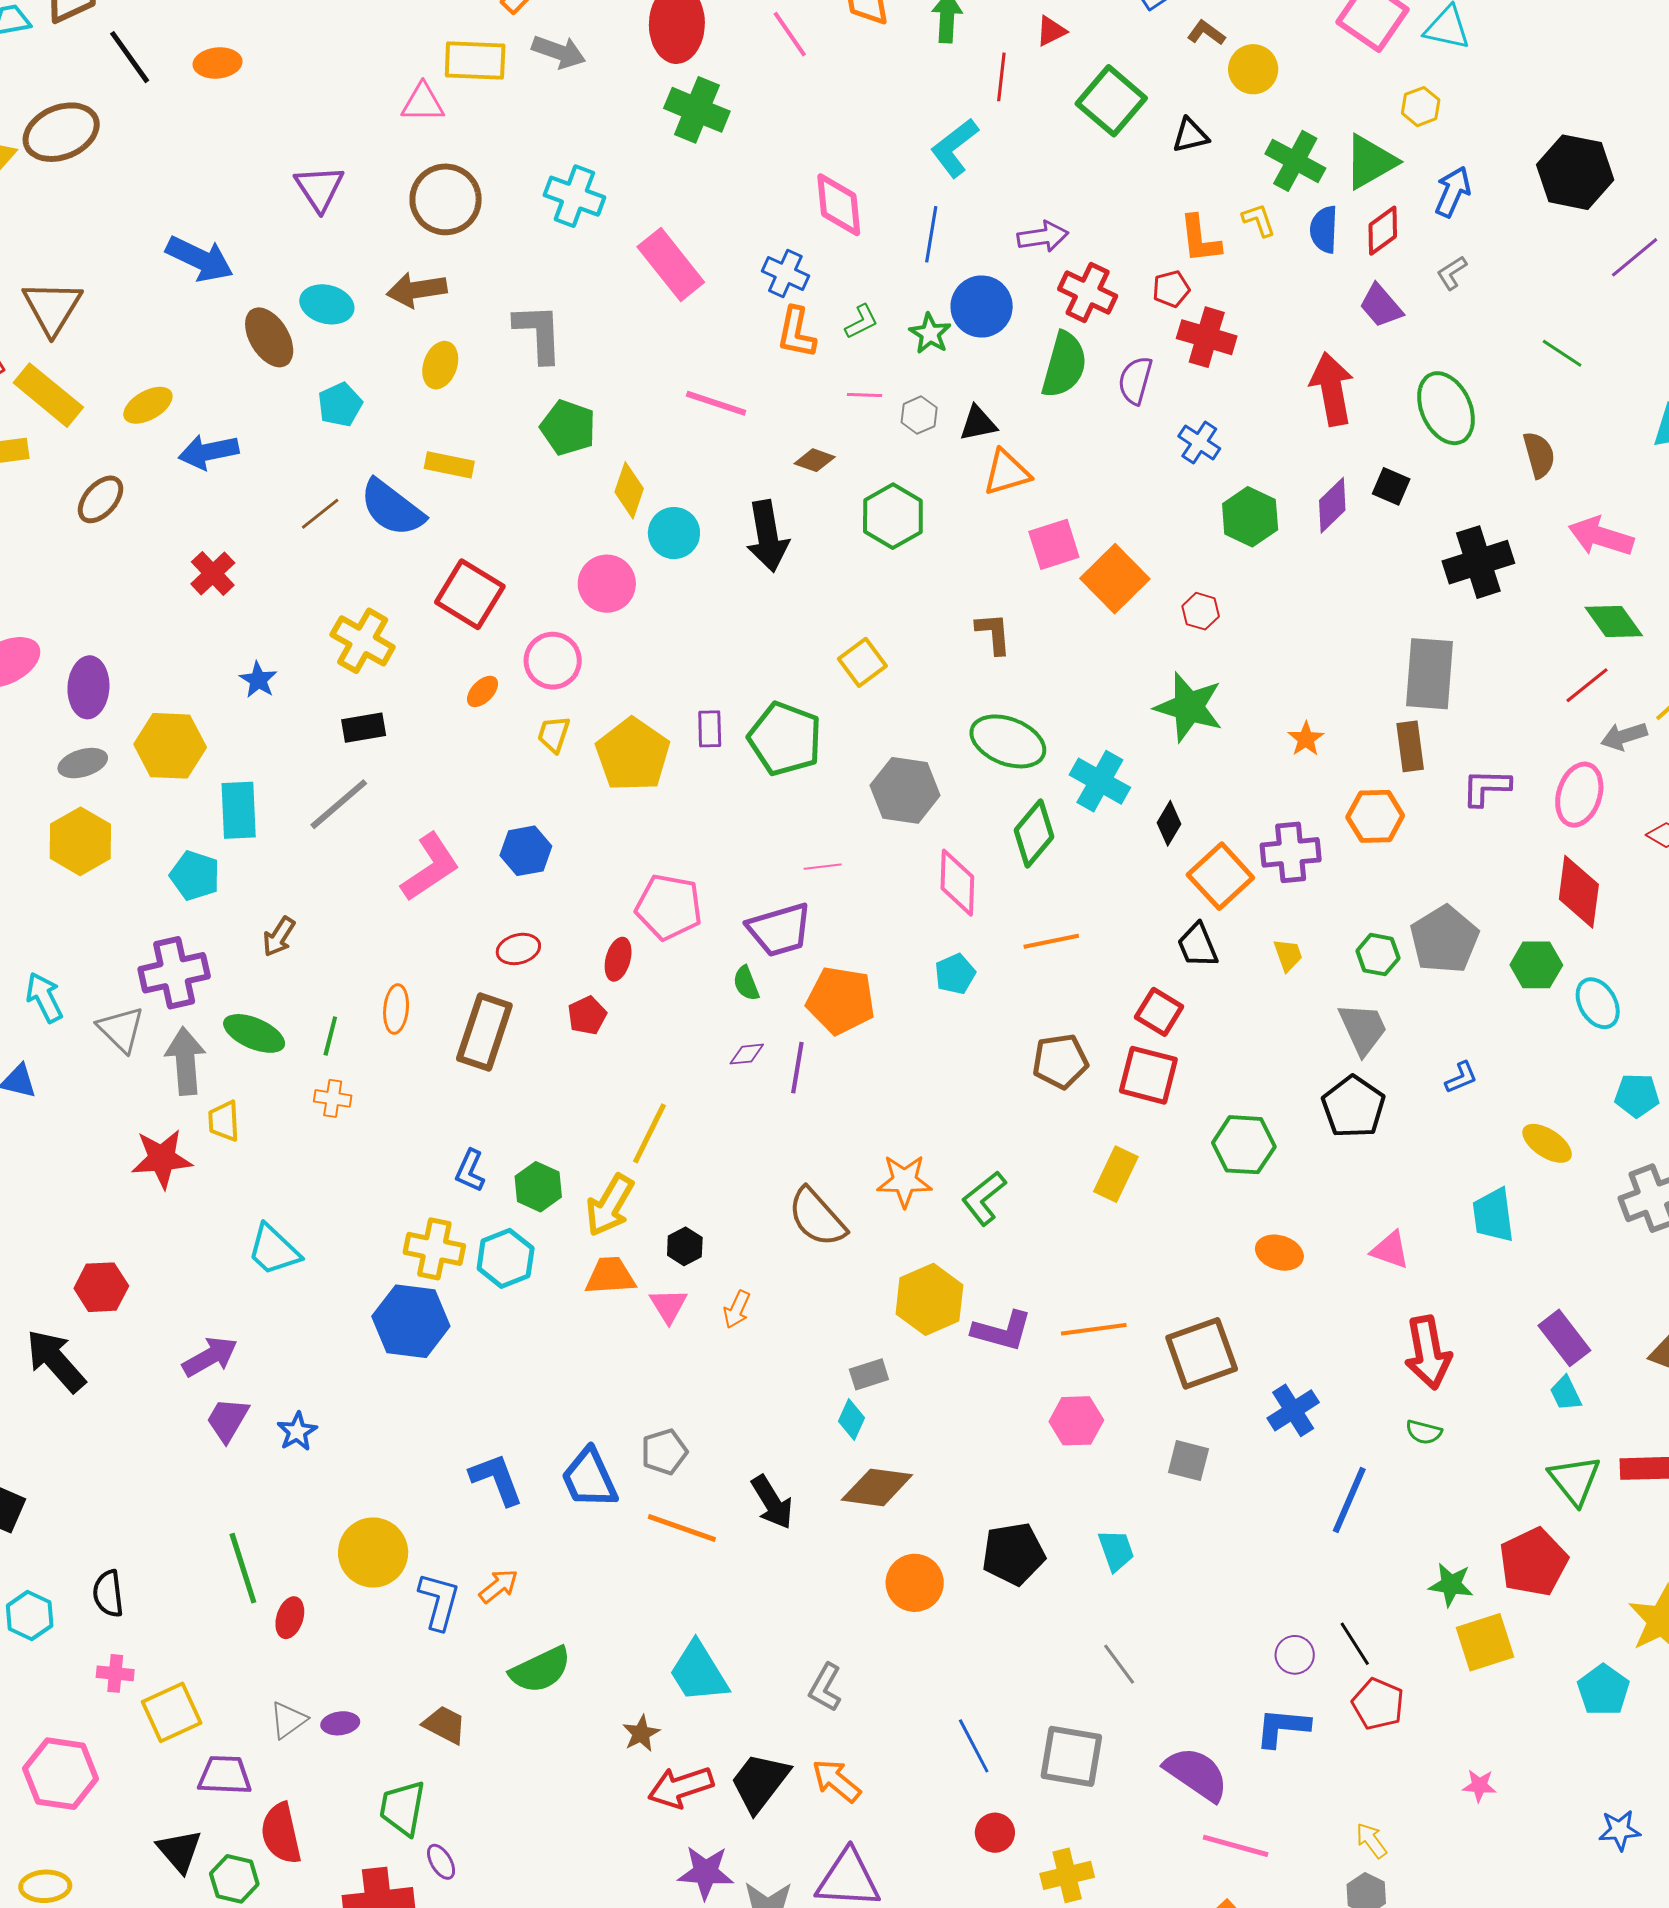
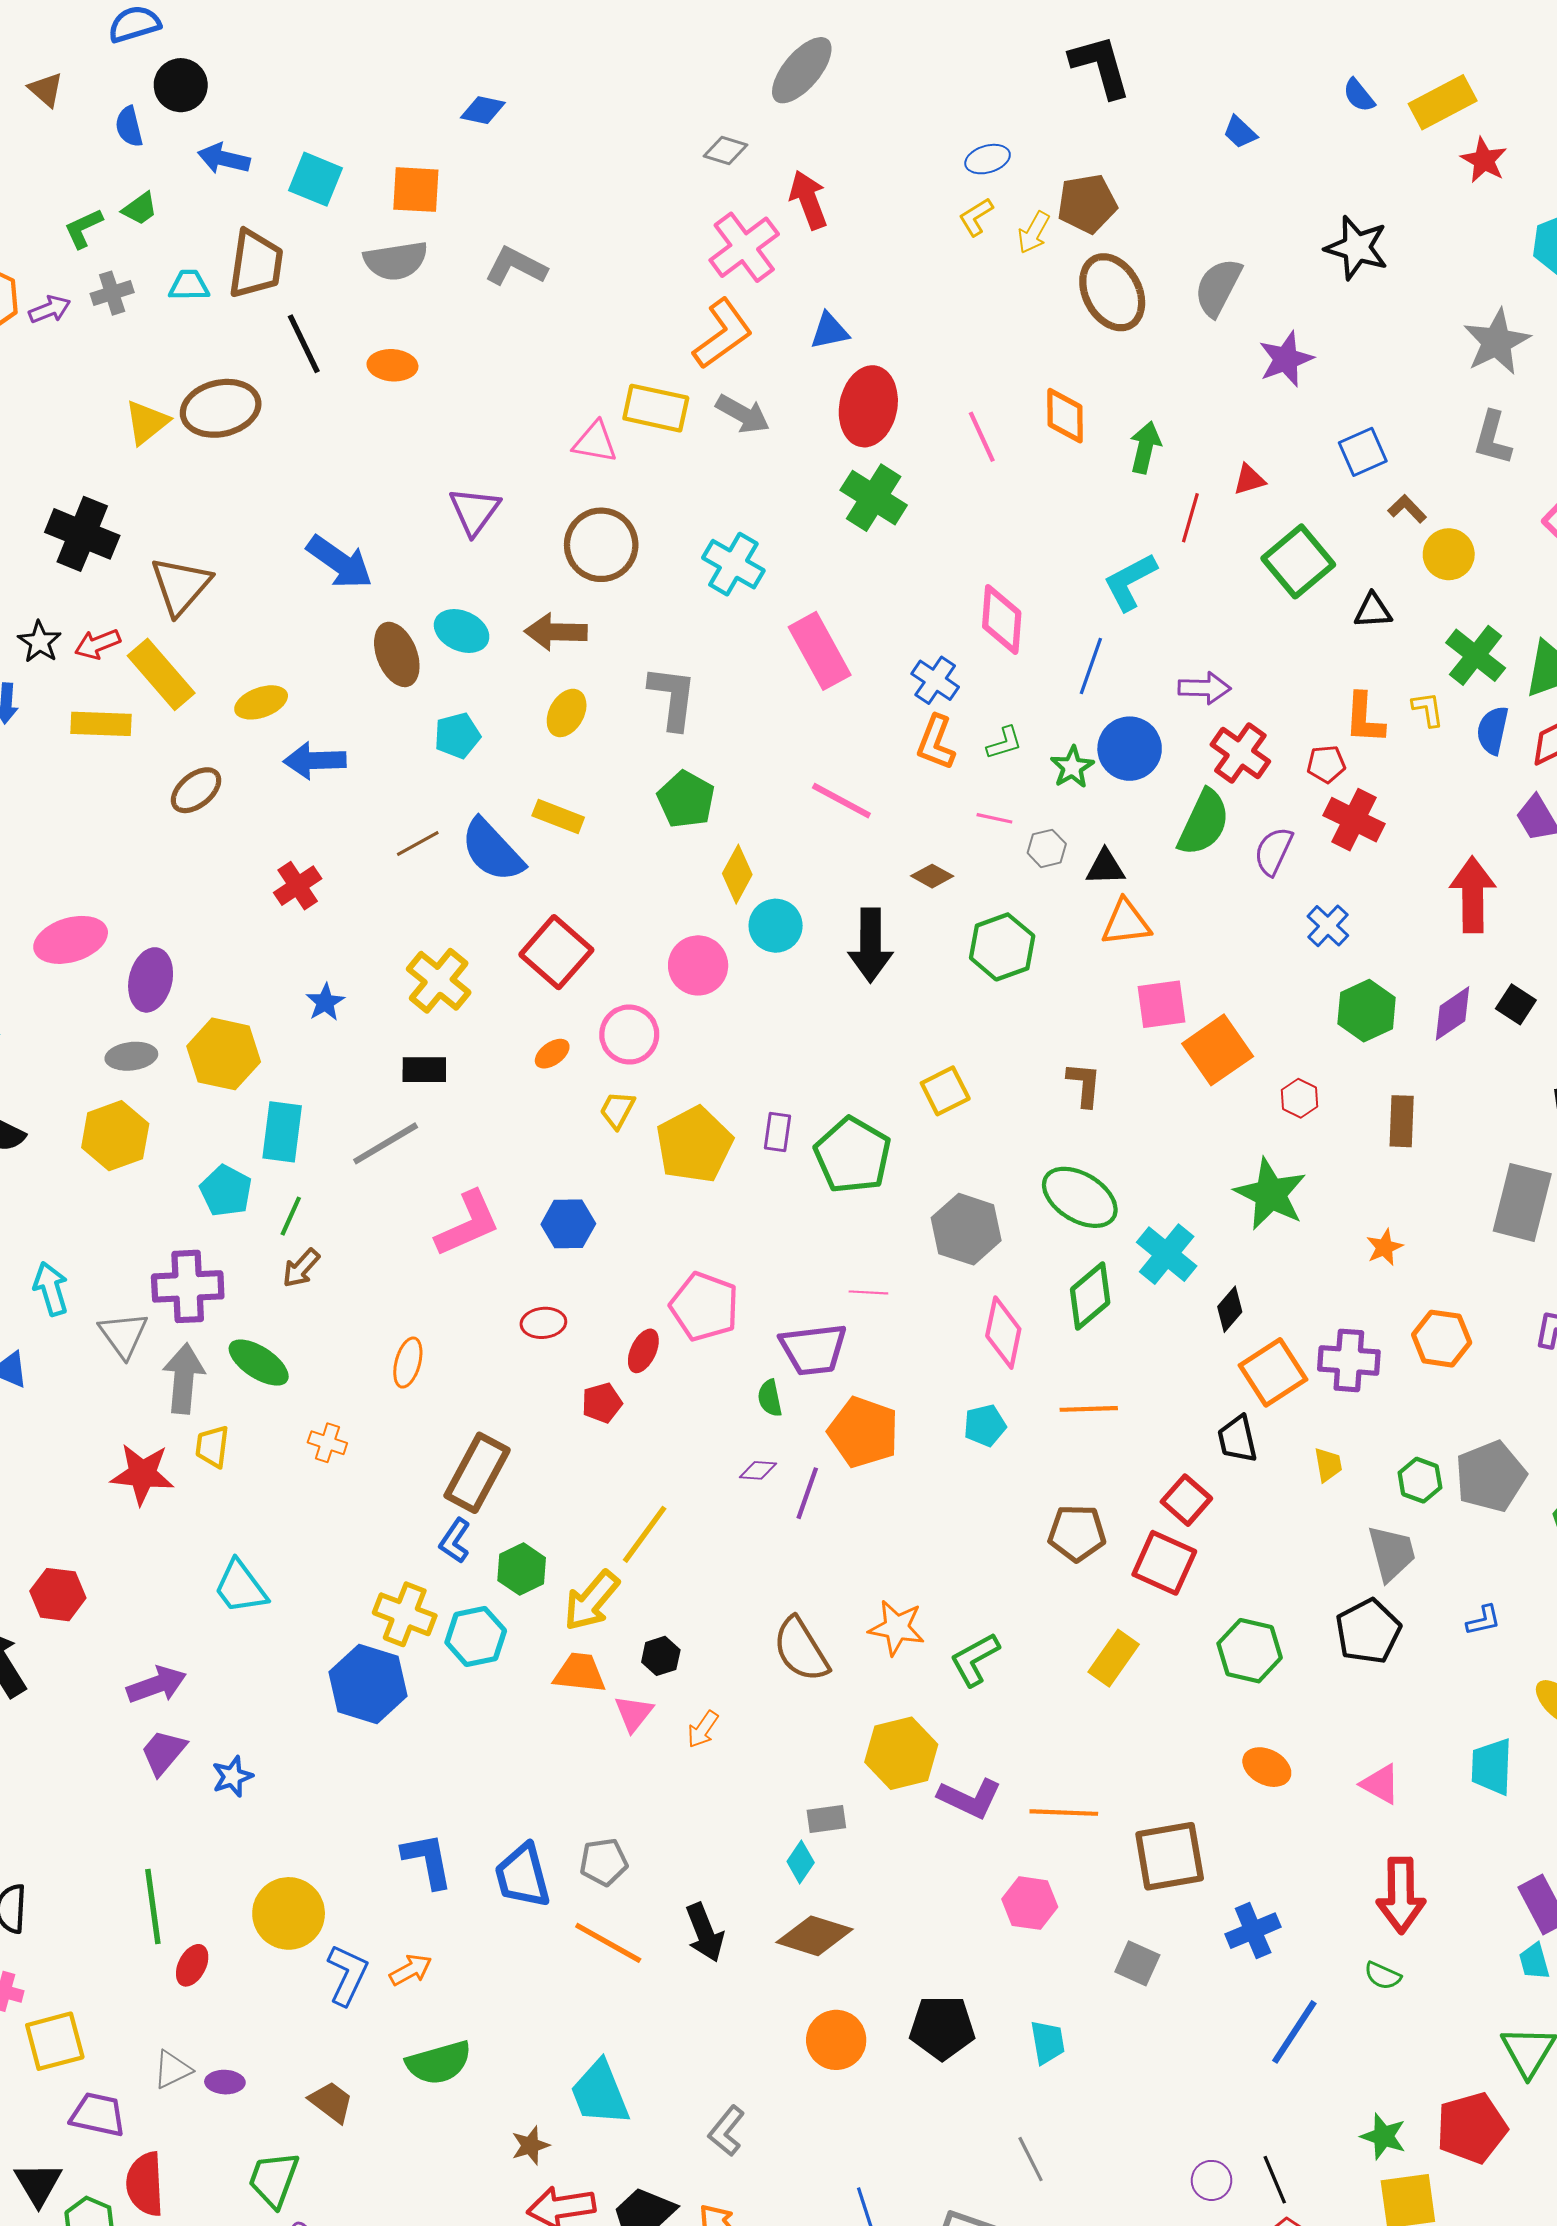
brown rectangle: (1410, 746) -> (1402, 1121), moved
brown rectangle: (484, 1032) -> (477, 1473), moved
green line: (330, 1036) -> (291, 1216), moved

